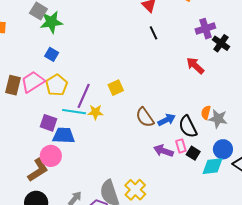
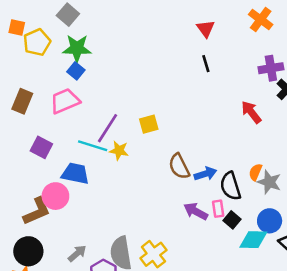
green star: (51, 22) -> (77, 48), moved
pink trapezoid: (33, 82) -> (65, 101), moved
yellow pentagon: (57, 85) -> (37, 42), moved
purple square: (48, 123) -> (41, 147), moved

